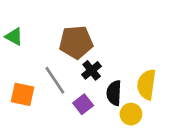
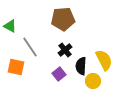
brown pentagon: (76, 42) -> (63, 19), moved
gray line: (55, 80) -> (30, 47), moved
yellow semicircle: (146, 85) -> (104, 60), turned 145

